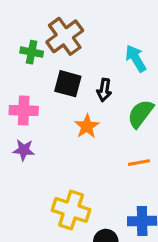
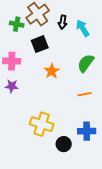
black square: (68, 84) -> (40, 44), turned -36
black arrow: (104, 90) -> (63, 22), moved

